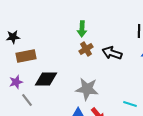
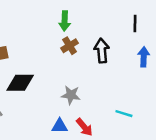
black arrow: (112, 53) -> (102, 51), turned 66
gray star: (87, 89) -> (71, 95), size x0.7

